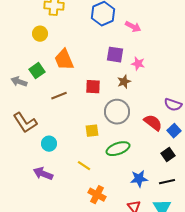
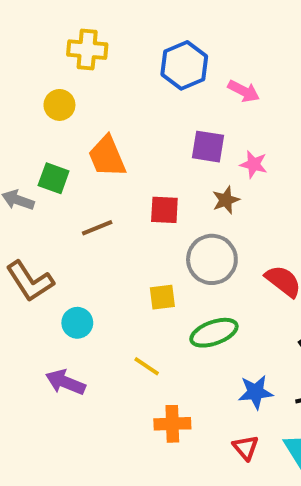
green square: (37, 71) -> (54, 178), turned -35
orange cross: (97, 195) -> (172, 424), turned -30

